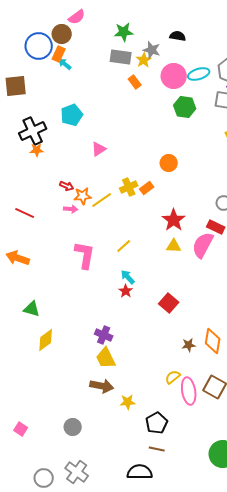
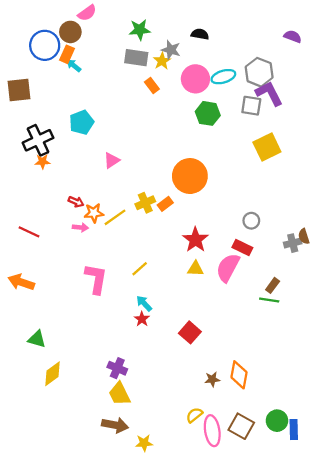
orange circle: (169, 163) -> (190, 176), size x1.8

